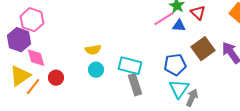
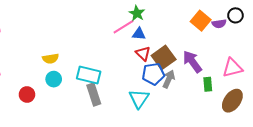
red triangle: (198, 13) -> (143, 53), moved
blue pentagon: (175, 65) -> (153, 74), moved
red circle: (56, 78) -> (27, 94), moved
gray arrow: (192, 98) -> (169, 79), moved

